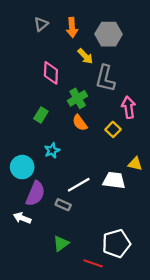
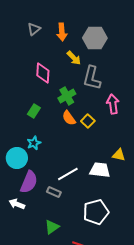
yellow square: (113, 129) -> (88, 121), moved
cyan star: (52, 150) -> (34, 143), moved
white pentagon: (116, 244) -> (96, 212), moved

